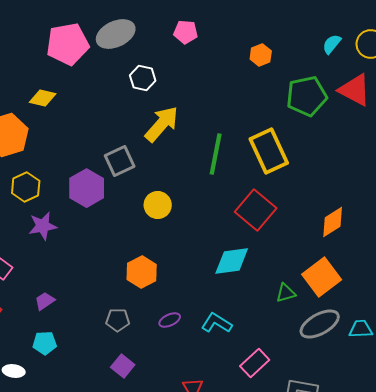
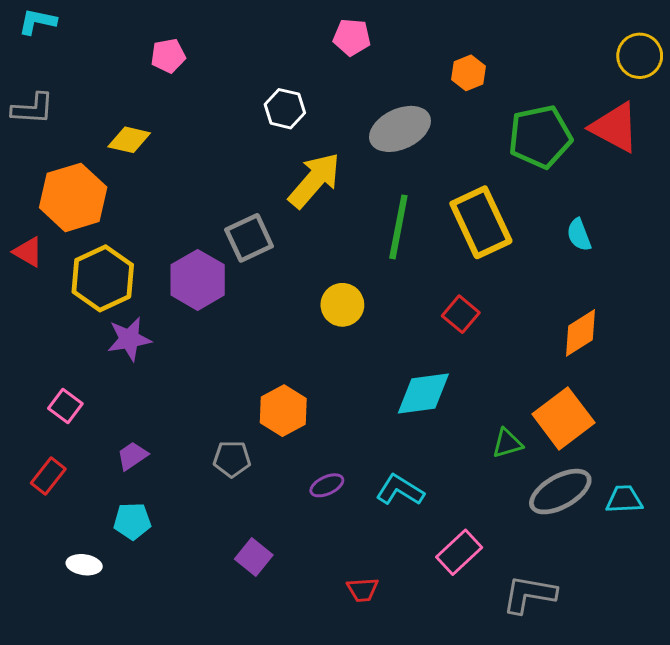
gray ellipse: (116, 34) -> (400, 129), moved
pink pentagon: (68, 44) -> (168, 56), size x0.5
cyan semicircle: (332, 44) -> (579, 235), moved, turned -60
yellow hexagon: (26, 187) -> (103, 278), size x1.4
yellow circle: (158, 205) -> (342, 305), moved
red square: (256, 210) -> (461, 314), size x0.6
gray pentagon: (118, 320) -> (232, 459), moved

